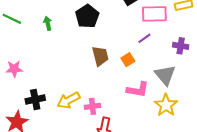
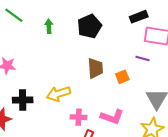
purple line: (144, 38) -> (143, 59), turned 40
pink L-shape: (138, 90) -> (112, 117), moved
yellow arrow: (69, 100) -> (58, 94), moved

